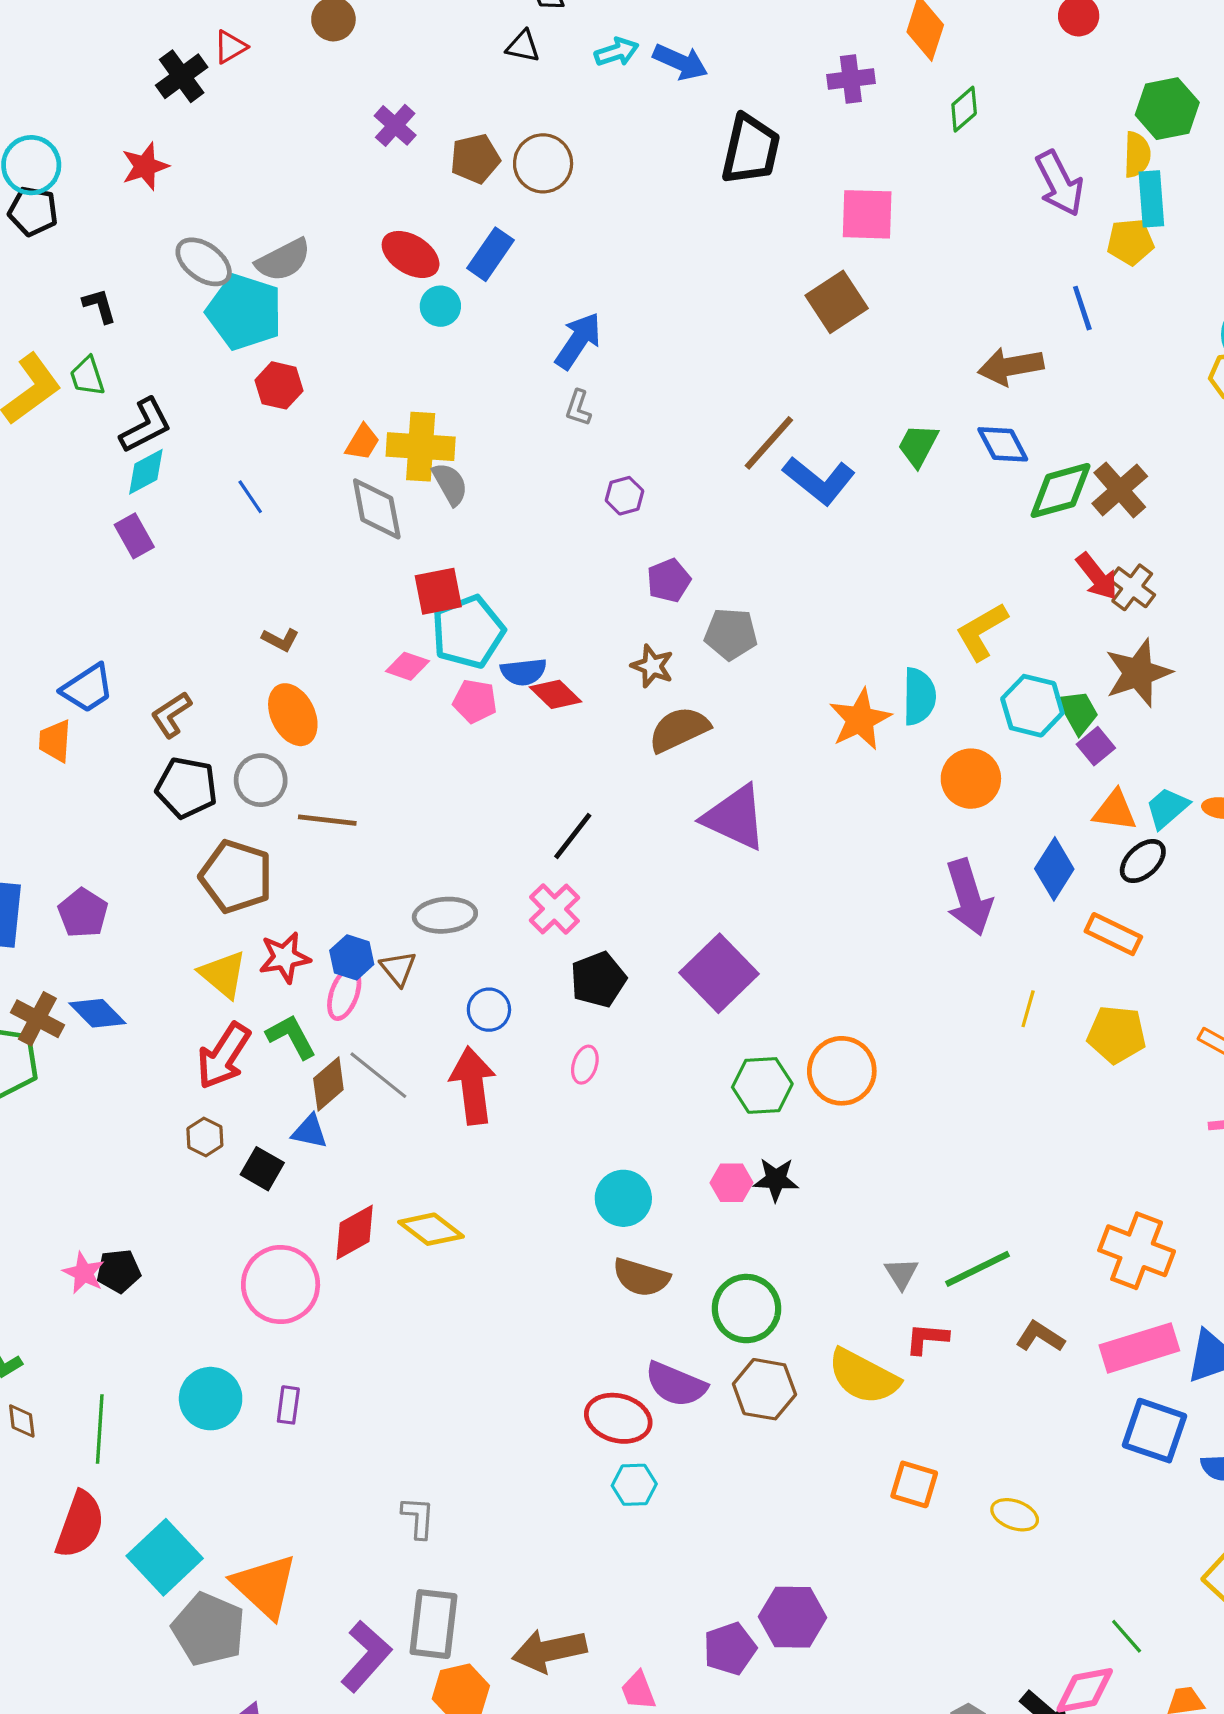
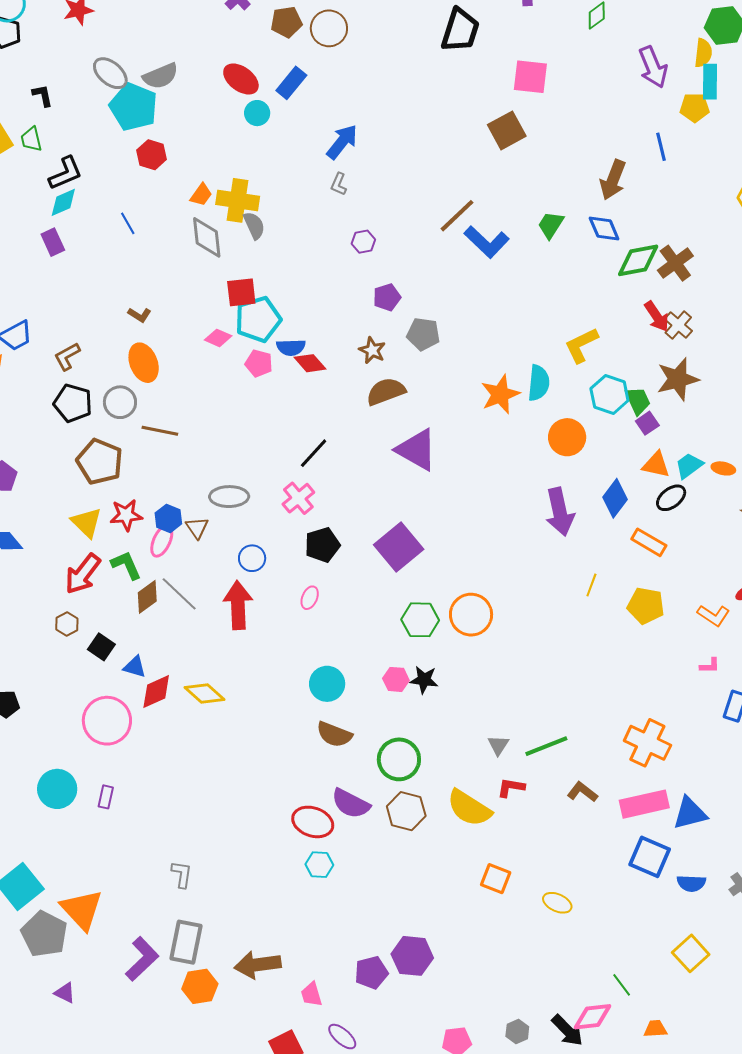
brown arrow: (1011, 366) -> (613, 180), turned -63
blue triangle: (310, 1131) -> (135, 667), moved

